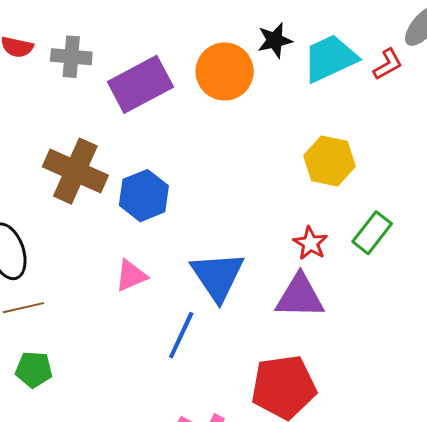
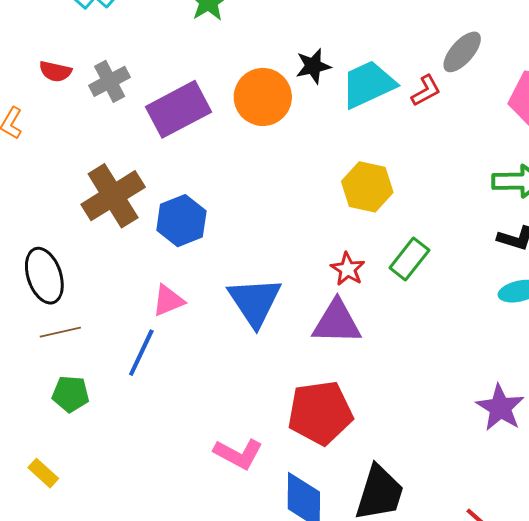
gray cross: (71, 57) -> (110, 81), turned -33
brown cross: (75, 171) -> (113, 196), turned 34
blue line: (181, 335) -> (141, 353), moved

